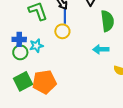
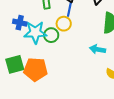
cyan star: (36, 46) -> (35, 32), size x1.6
green circle: (20, 52) -> (51, 35), moved

